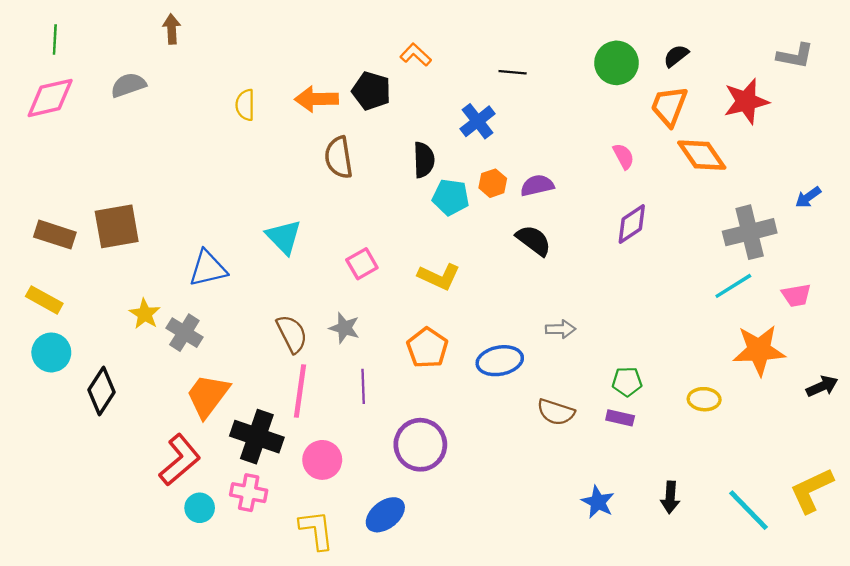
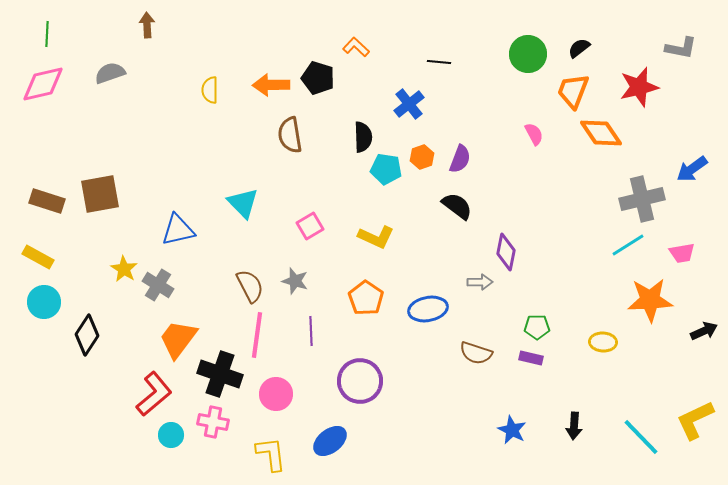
purple semicircle: (537, 185) -> (460, 159), turned 124
blue arrow: (808, 197) -> (692, 169), size x1.4
purple diamond: (632, 224) -> (506, 252), moved, turned -45

